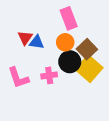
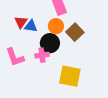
black circle: (70, 62) -> (50, 43), moved
yellow square: (89, 69) -> (70, 76), moved, turned -30

